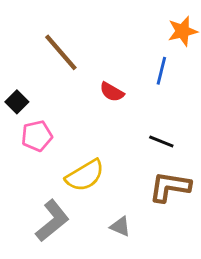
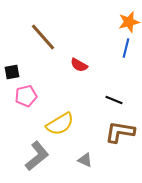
blue line: (161, 71) -> (126, 48), moved
black square: (17, 102) -> (12, 72), turned 35

